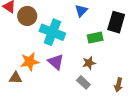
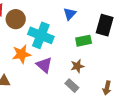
orange star: (30, 62) -> (21, 54), moved

